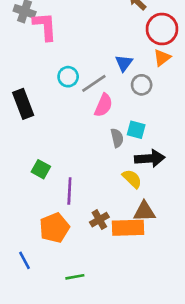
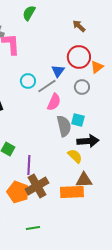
red circle: (162, 29) -> (79, 57), moved
blue triangle: (124, 63) -> (58, 71), moved
gray semicircle: (117, 138) -> (64, 126), size x1.5
brown cross: (99, 220) -> (37, 186), moved, size x1.6
orange pentagon: (54, 228) -> (18, 192), turned -30

